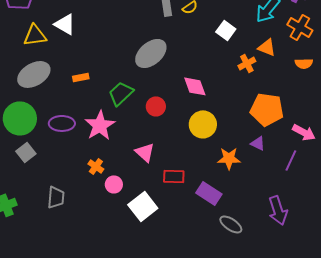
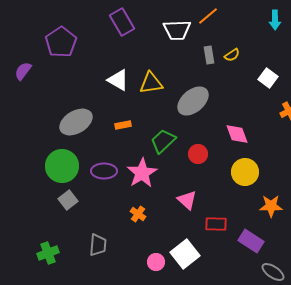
white triangle: (65, 24) -> (118, 80), moved
yellow triangle: (35, 35) -> (151, 83), moved
pink circle: (114, 184) -> (156, 262), moved

